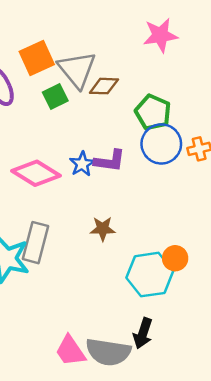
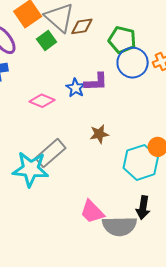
pink diamond: (36, 173) -> (42, 101), size x0.7
gray rectangle: (35, 243) -> (50, 153), turned 44
pink trapezoid: (70, 351) -> (92, 212), moved

